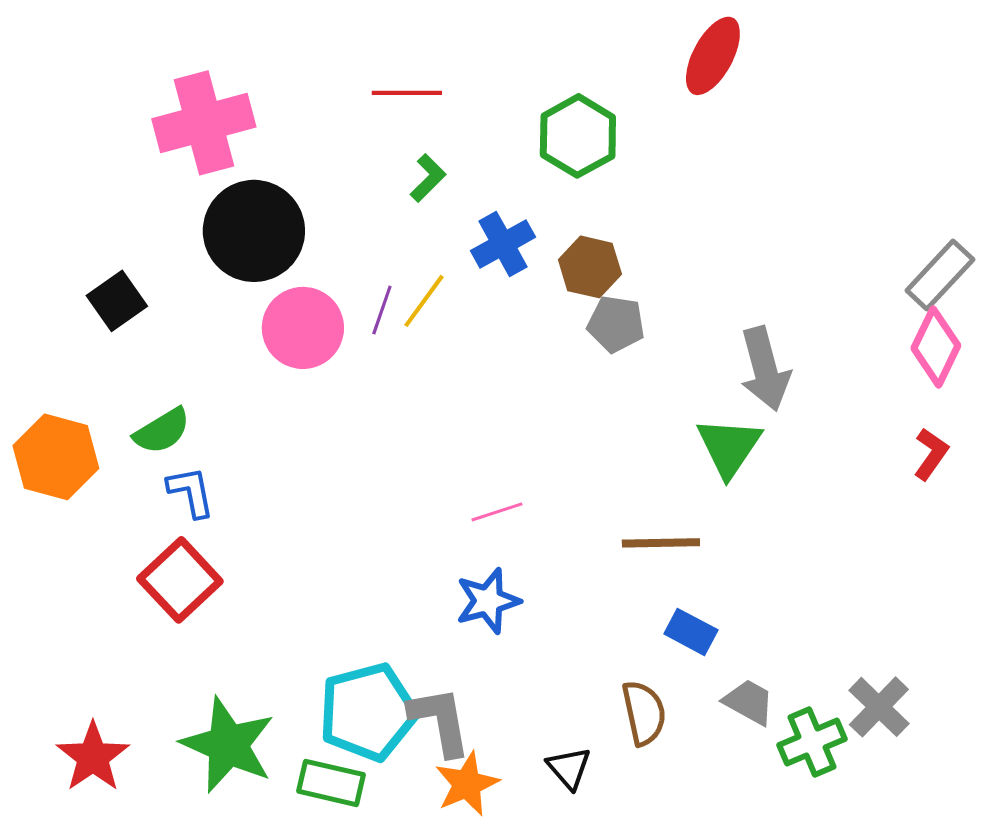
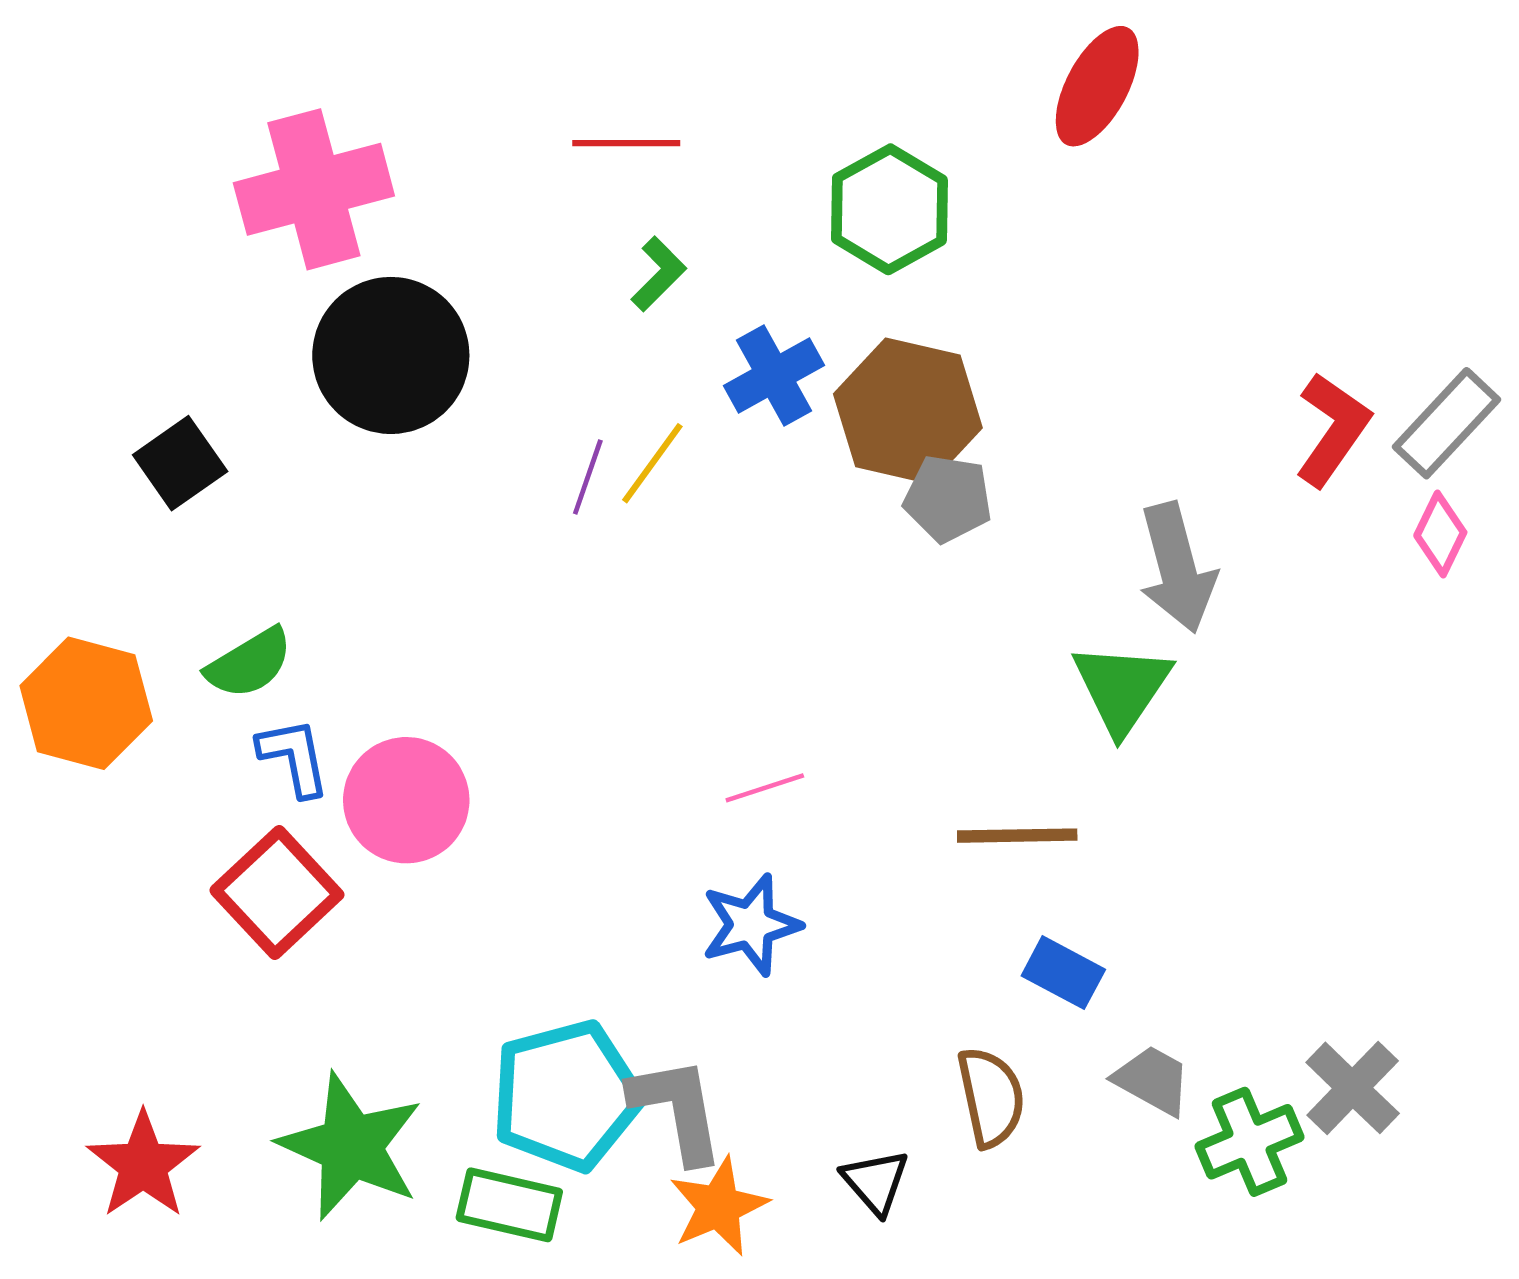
brown hexagon: (590, 267) -> (908, 411), size x1.5
pink circle: (303, 328) -> (406, 800), moved
pink diamond: (936, 347) -> (1440, 534), size x0.7
red L-shape: (931, 454) -> (1333, 429), moved, size x1.4

